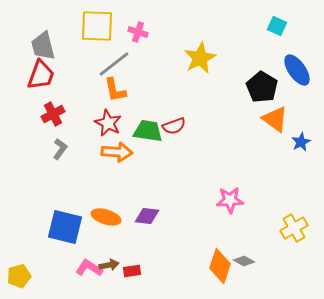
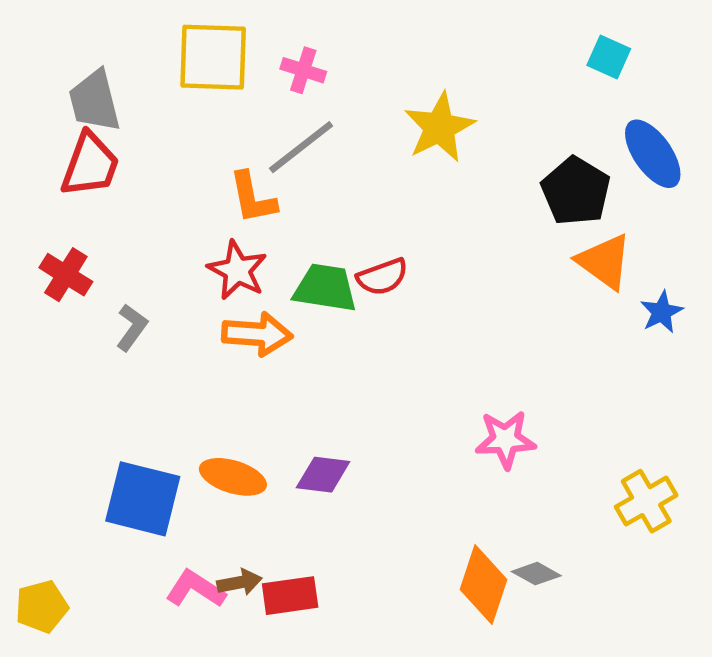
gray line: (114, 64) -> (301, 147), moved
red cross: (53, 114) -> (66, 275), moved, turned -30
red rectangle: (132, 271) -> (290, 596), size x1.4

